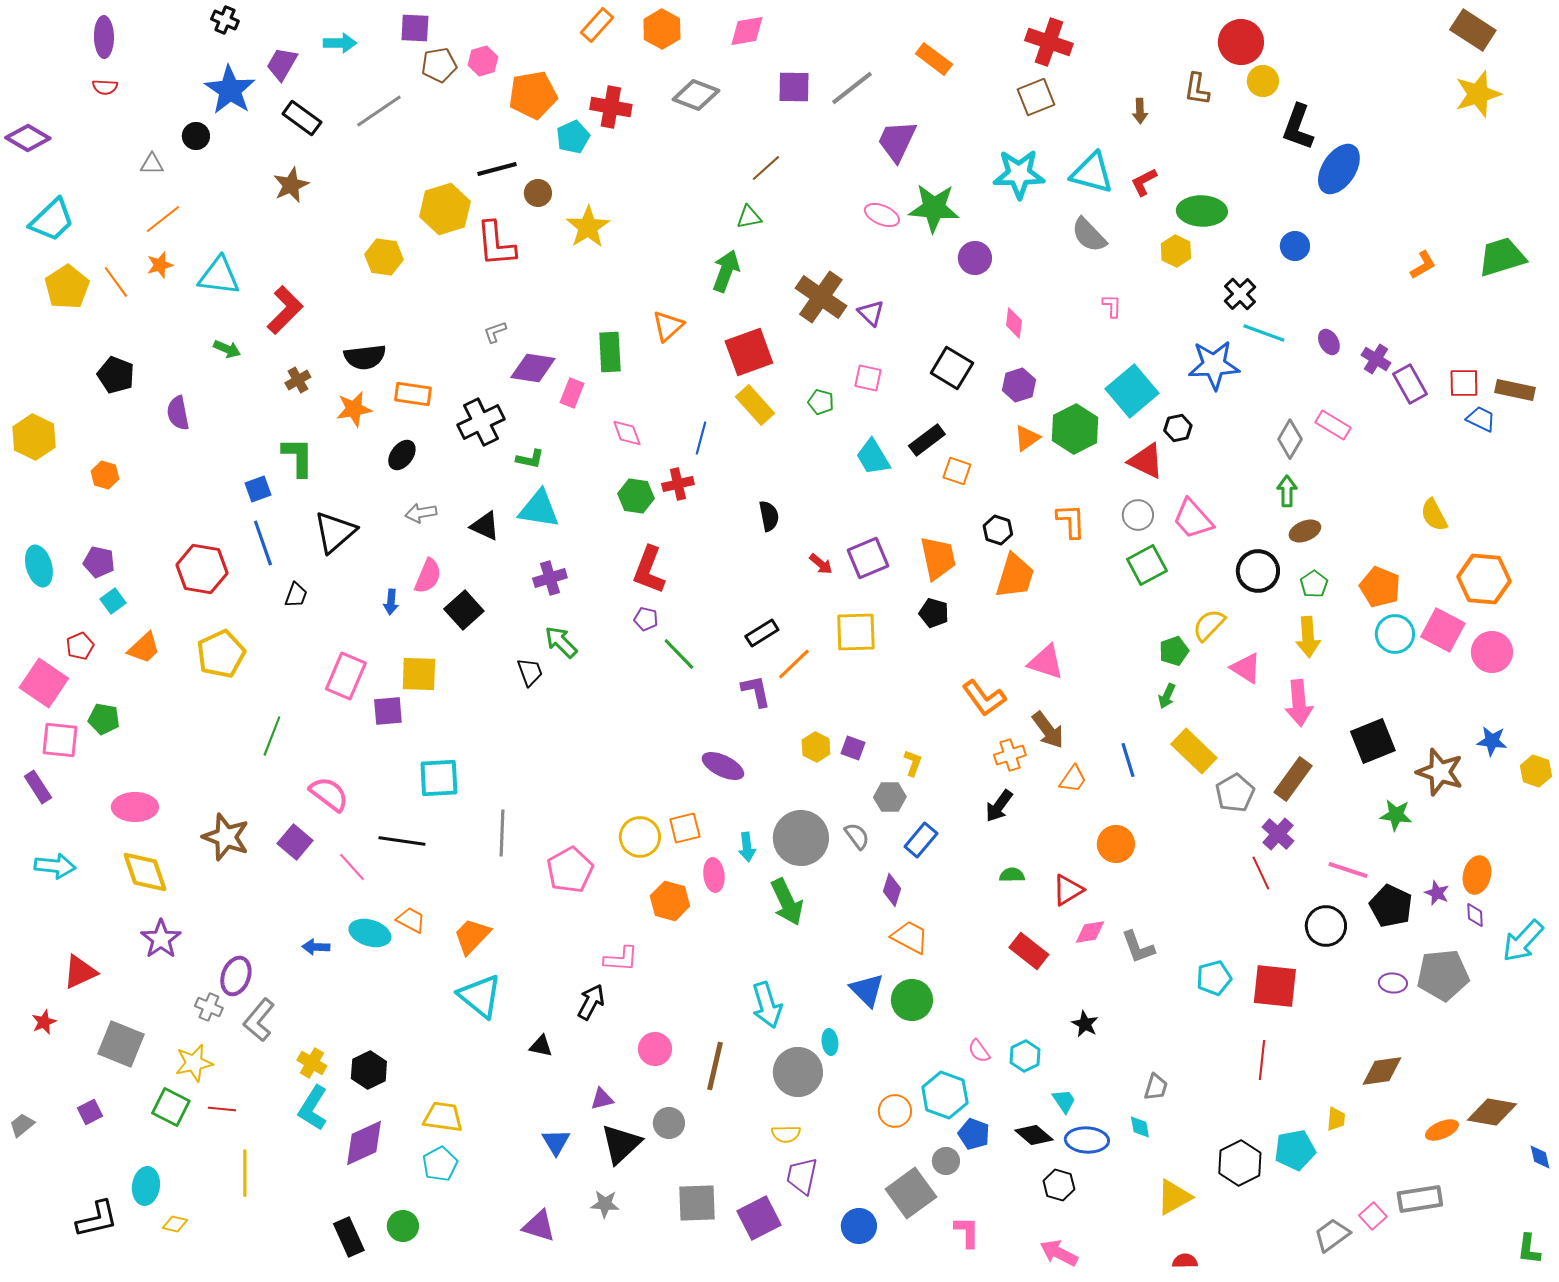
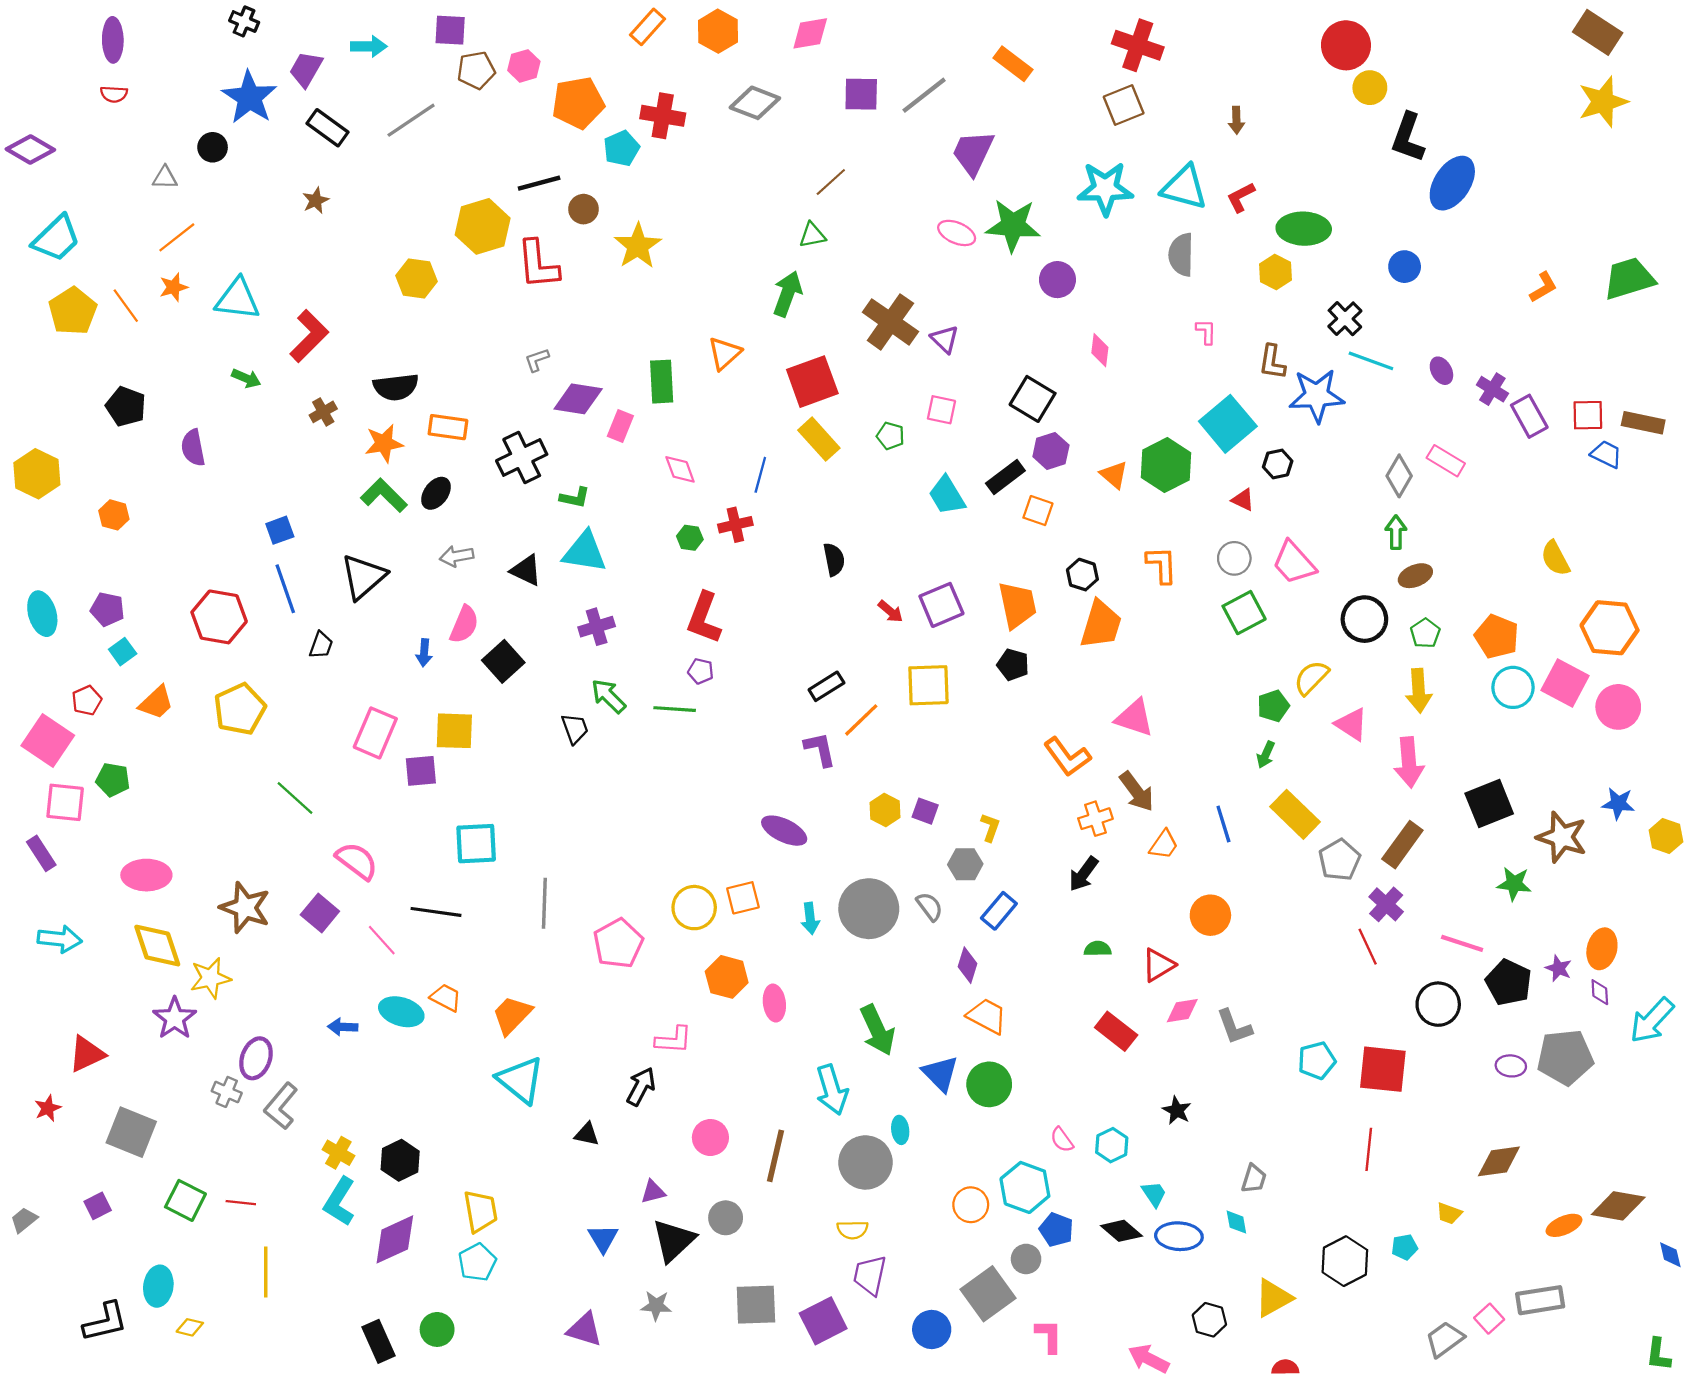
brown L-shape: (1197, 89) -> (1272, 362), moved
brown star: (291, 185) -> (316, 200), size x0.7
gray semicircle: (1089, 235) -> (1181, 255), turned 45
purple hexagon: (1019, 385) -> (1051, 451), moved
orange triangle: (1027, 438) -> (1114, 475), turned -44
green L-shape: (298, 457) -> (384, 495), moved, turned -45
red triangle: (1146, 461) -> (1243, 500), size x0.6
green hexagon: (636, 496) -> (690, 538), size x0.7
green line: (679, 654) -> (675, 709), moved, turned -42
green line: (272, 736) -> (295, 798), turned -69
pink ellipse: (714, 875) -> (774, 1003), moved
green arrow: (787, 902) -> (877, 1030), moved
yellow star: (194, 1063) -> (210, 978), moved
yellow trapezoid: (443, 1117) -> (480, 1211), turned 72
yellow trapezoid: (1336, 1119) -> (1449, 1213), turned 105
cyan pentagon: (1295, 1150) -> (1405, 1247), size x0.6
black hexagon: (1059, 1185) -> (1209, 1320), moved

